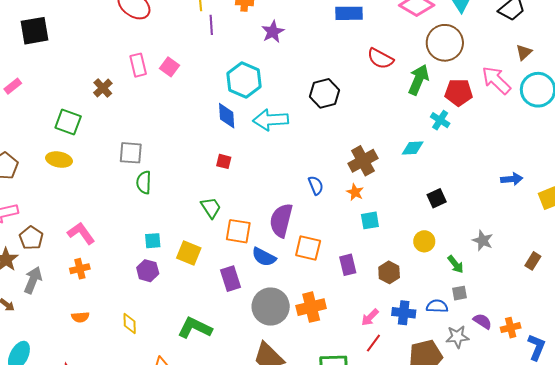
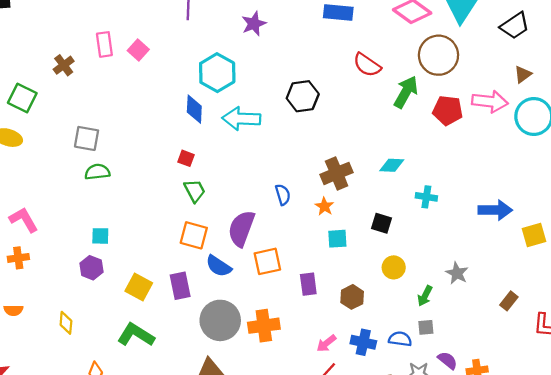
pink arrow: (496, 80) -> (490, 101), turned 136
cyan cross: (440, 120) -> (426, 197), moved, turned -30
blue arrow: (512, 179) -> (495, 210), size x1.4
green semicircle: (144, 182) -> (97, 172), turned 75
black square: (437, 198) -> (381, 223), moved, turned 36
green trapezoid: (211, 208) -> (195, 191), moved
orange square: (308, 248) -> (267, 261), turned -32
yellow square: (189, 253) -> (139, 287), moved
green arrow: (456, 264) -> (425, 296), turned 60

